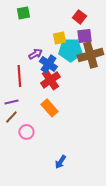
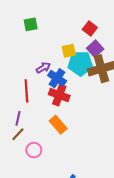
purple square: (84, 36) -> (95, 49), turned -35
red cross: (50, 80) -> (59, 95), turned -36
purple line: (11, 102) -> (18, 118), turned -64

